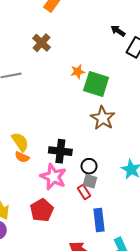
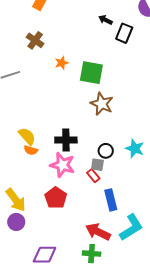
orange star: (78, 72) -> (62, 63), moved
black circle: (89, 166) -> (106, 151), moved

